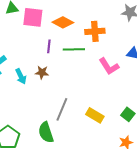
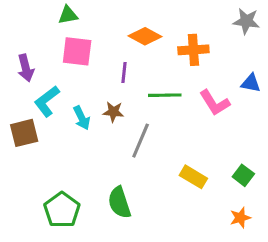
pink square: (33, 17) -> (77, 51), moved
green line: (74, 49) -> (165, 95), moved
gray line: (62, 109) -> (141, 141), moved

